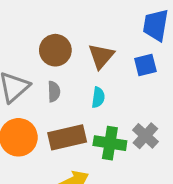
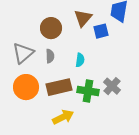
brown triangle: (101, 56) -> (83, 18), moved
blue square: (145, 65) -> (101, 31), moved

